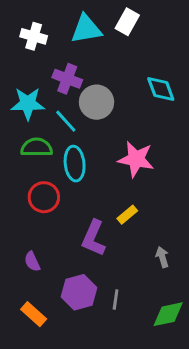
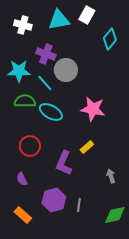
cyan diamond: (161, 89) -> (110, 39), moved, turned 60
cyan ellipse: (75, 164) -> (51, 112), turned -55
red circle: (44, 197) -> (30, 146), moved

